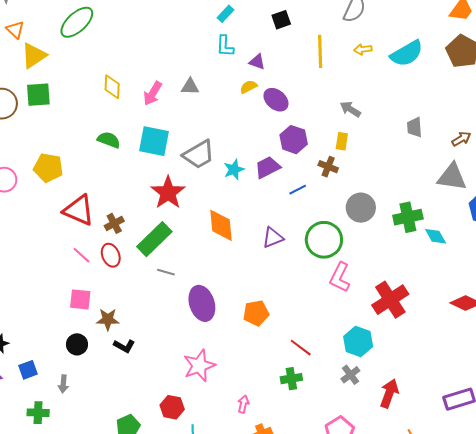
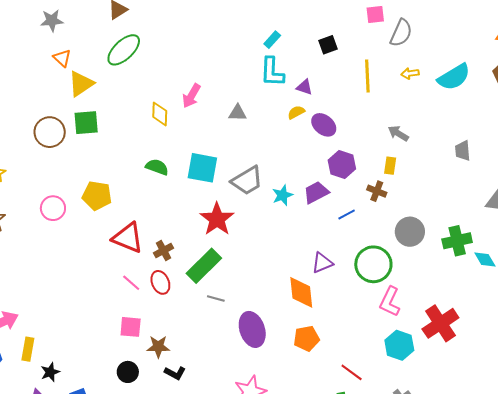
cyan L-shape: (225, 46) -> (272, 72), size x1.4
pink arrow: (153, 93) -> (191, 96), moved
orange diamond: (221, 225) -> (301, 292), moved
cyan hexagon: (358, 342) -> (399, 345), moved

